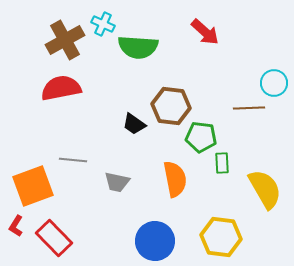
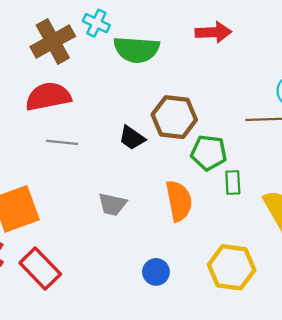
red arrow: (205, 32) -> (213, 32), turned -44
gray line: (73, 160) -> (62, 142), moved
blue circle: (155, 241) -> (156, 272), size x0.6

